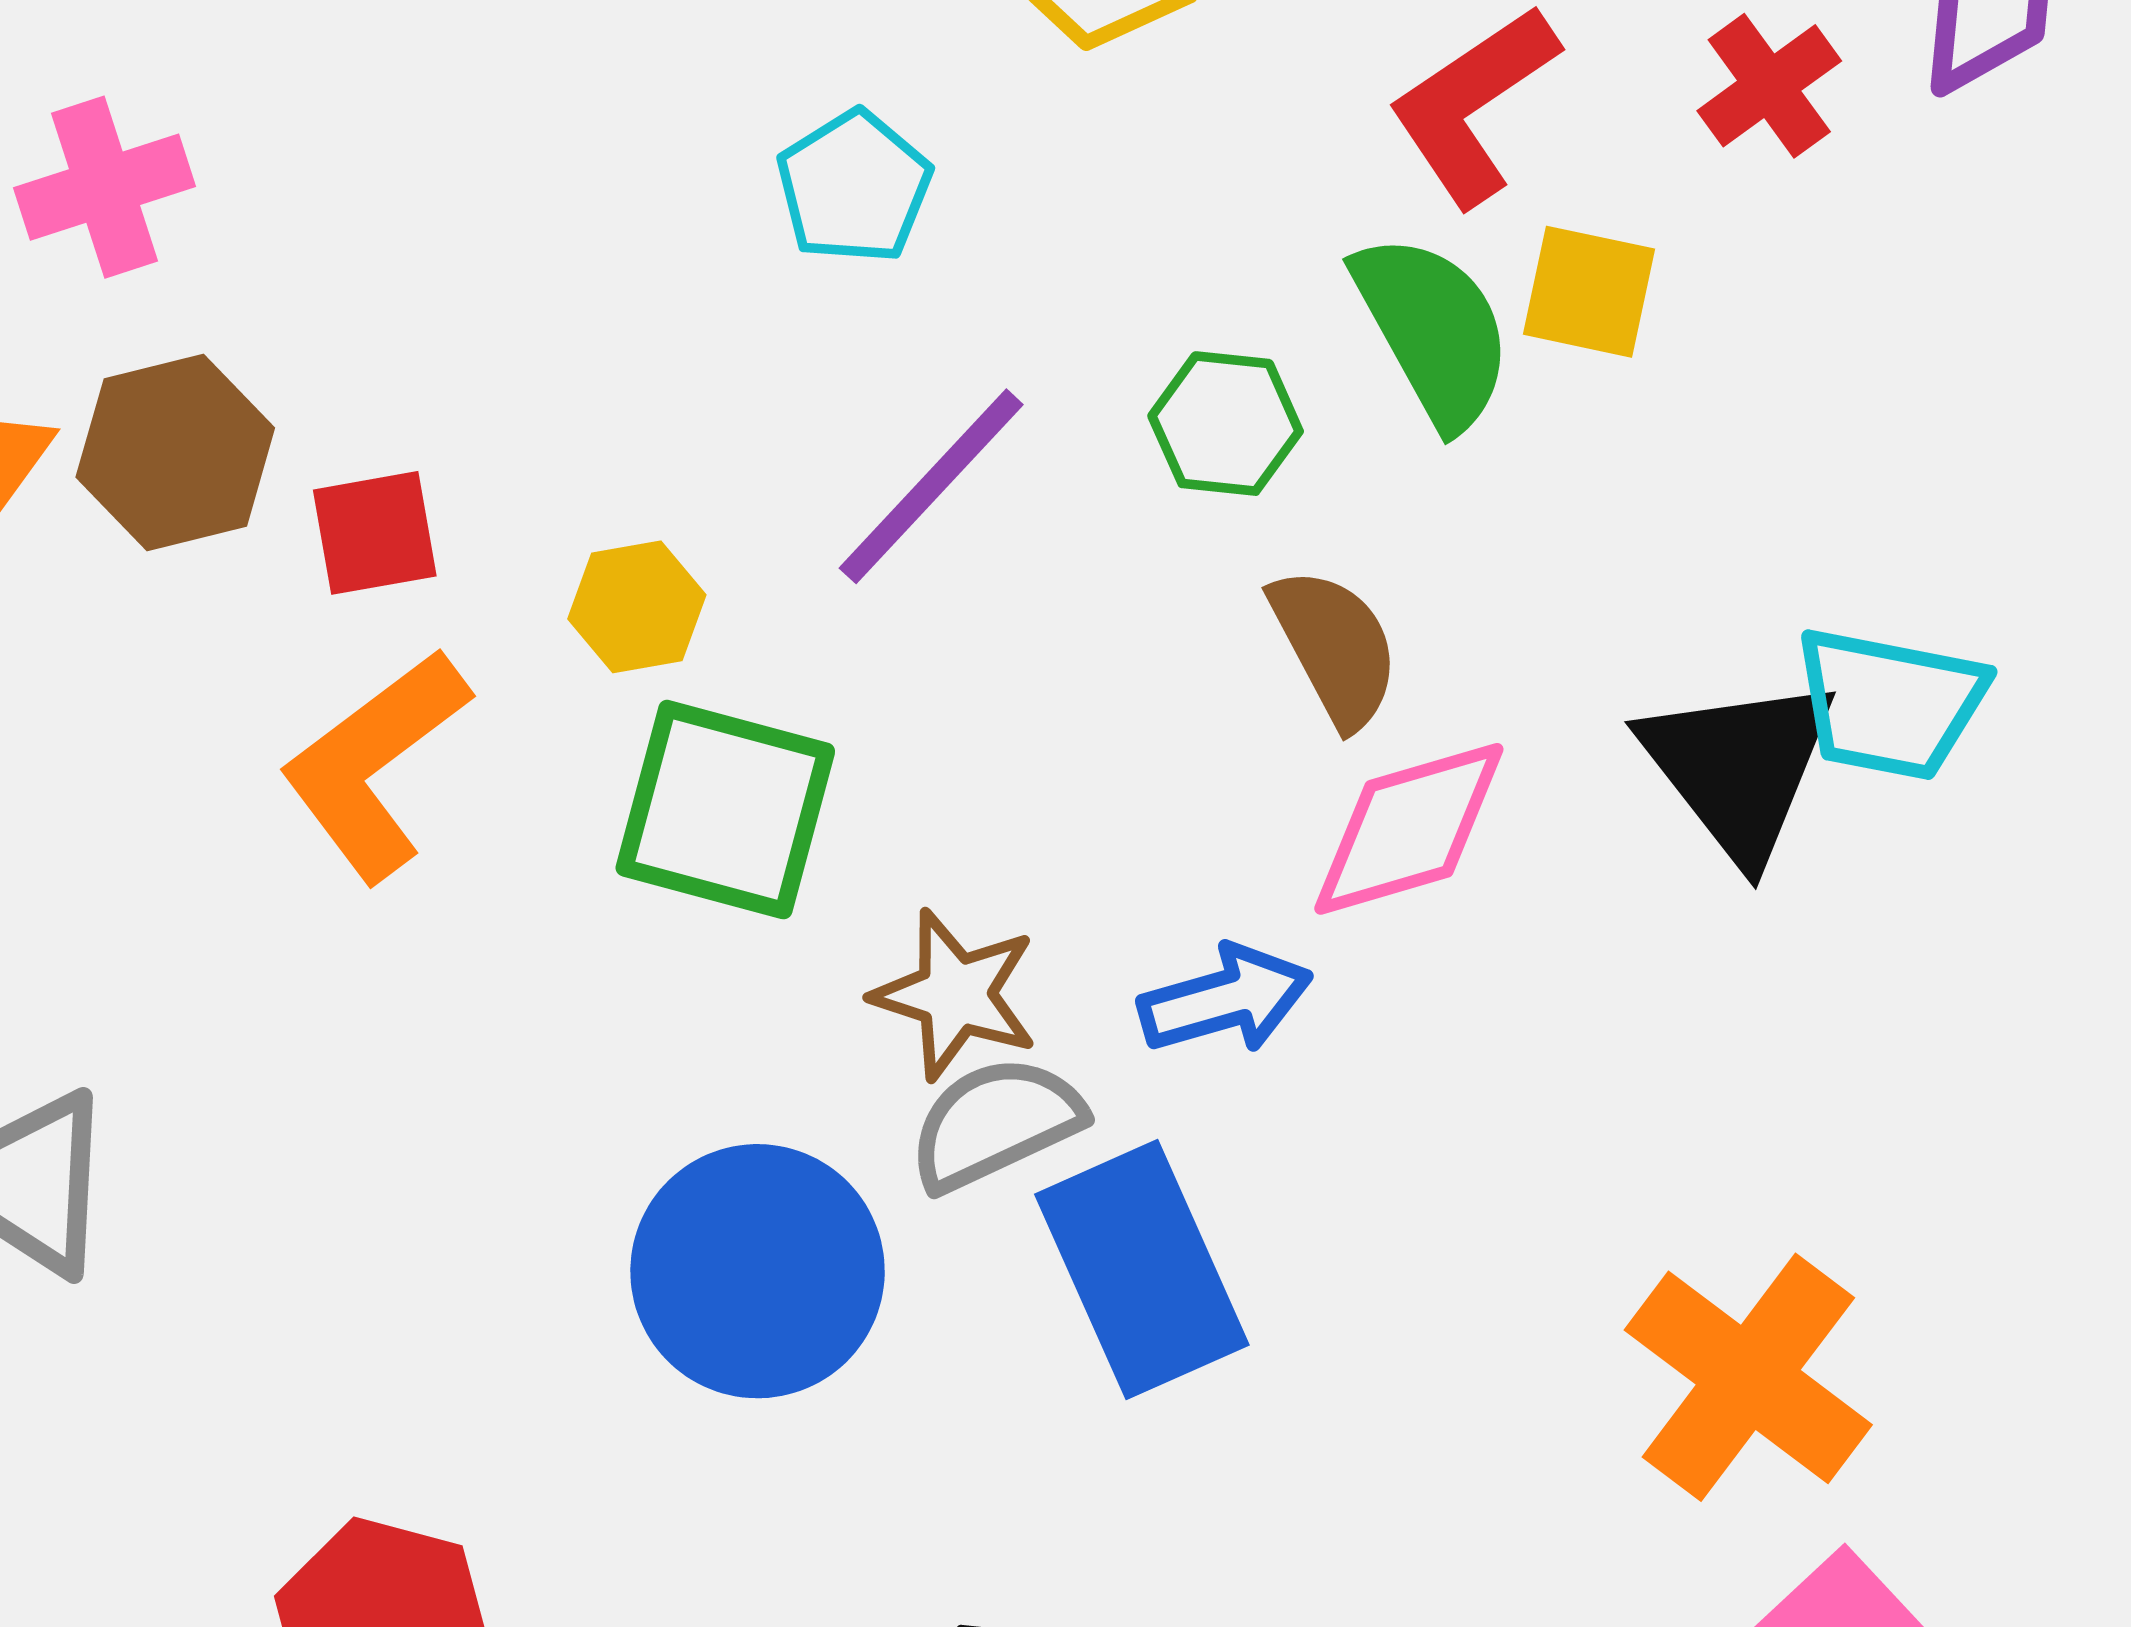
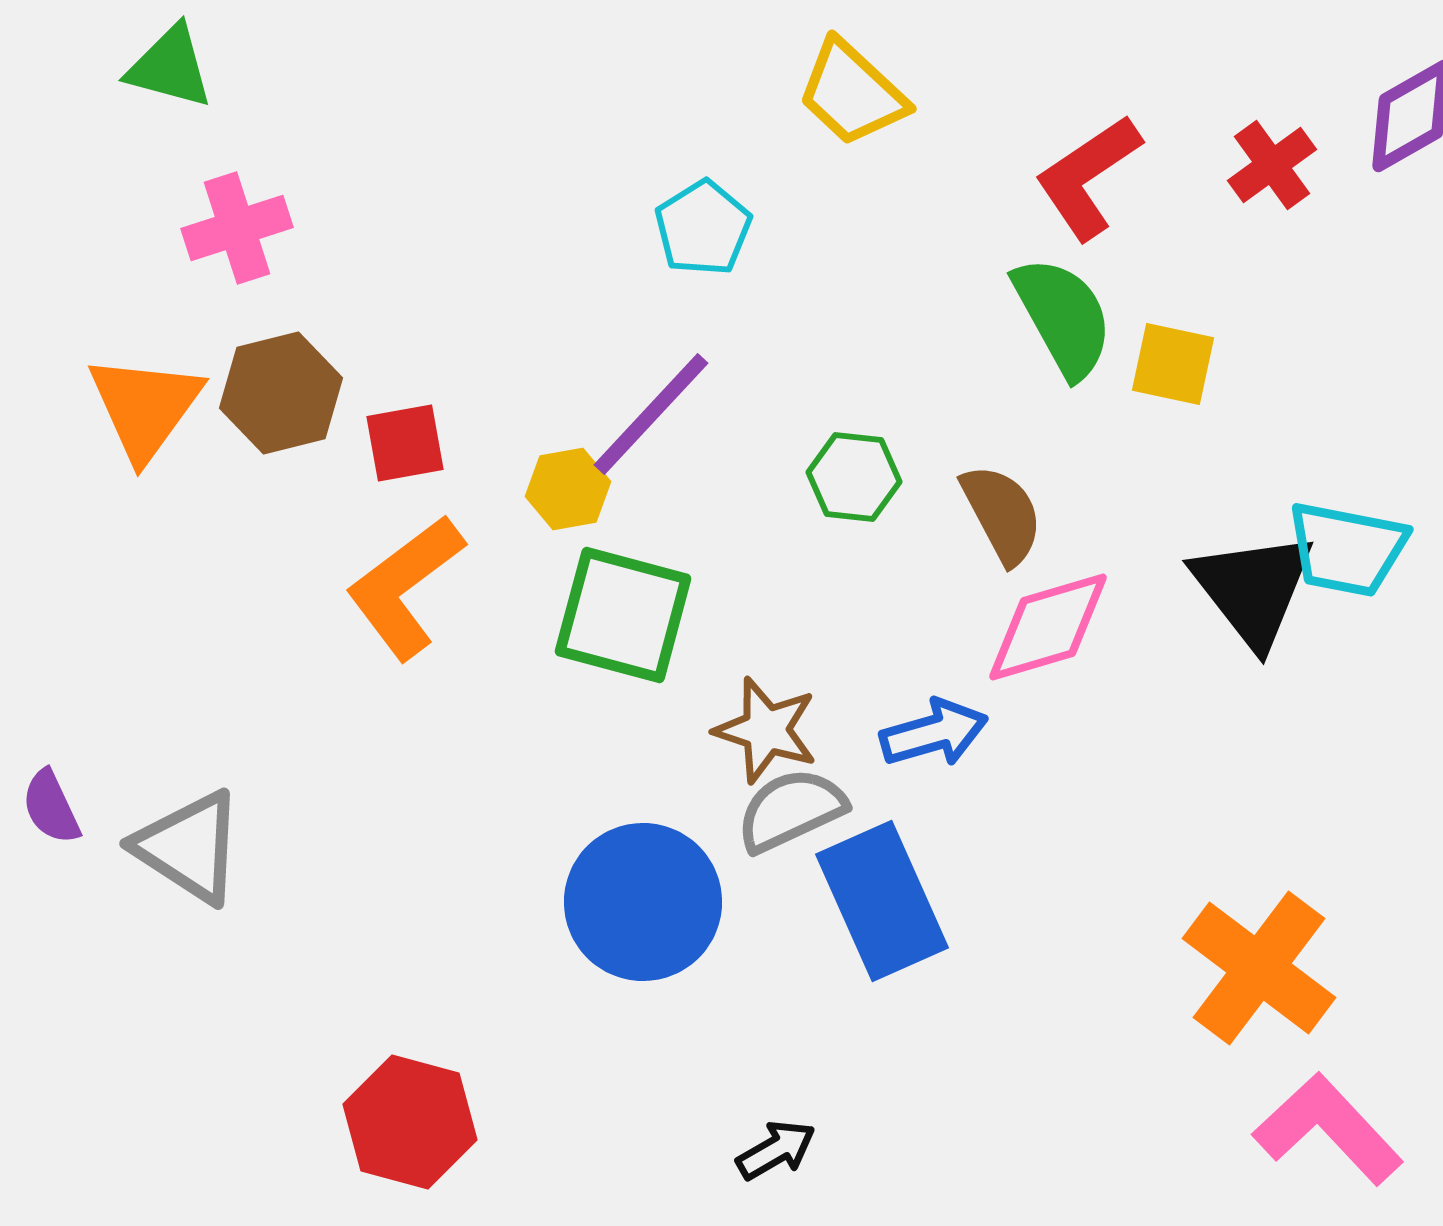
yellow square: (1589, 292) -> (1173, 364), moved
green hexagon: (1226, 424) -> (854, 477), moved
purple line: (931, 486) -> (651, 414), moved

